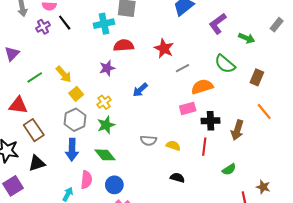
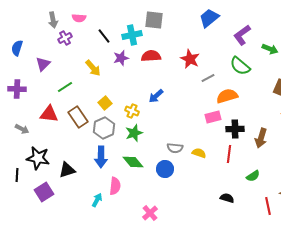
black line: (65, 23) -> (104, 36), moved
purple cross: (43, 27) -> (65, 38), moved
green semicircle: (225, 64) -> (240, 66), moved
purple star: (107, 68) -> (121, 58), moved
yellow arrow: (64, 74) -> (93, 68), moved
blue arrow: (140, 90) -> (156, 96), moved
yellow cross: (104, 102) -> (132, 111), turned -32
brown rectangle: (34, 130) -> (78, 117), moved
black semicircle: (177, 178) -> (227, 198), moved
blue circle: (114, 185) -> (165, 169), moved

